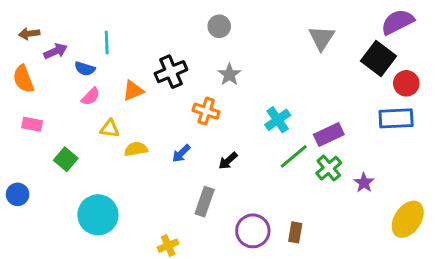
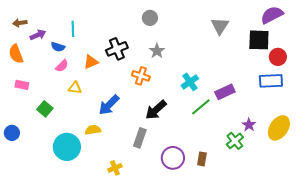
black square: (379, 58) -> (259, 40), turned -35
yellow semicircle: (136, 149) -> (93, 130), moved
blue arrow: (181, 153) -> (109, 105), moved, size x1.6
black arrow: (228, 161) -> (156, 110), size x1.6
green cross: (329, 168) -> (235, 141), moved
yellow ellipse: (408, 219) -> (279, 128), moved

